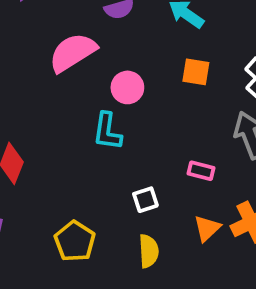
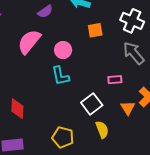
white square: (145, 200) -> (92, 104), size x1.5

